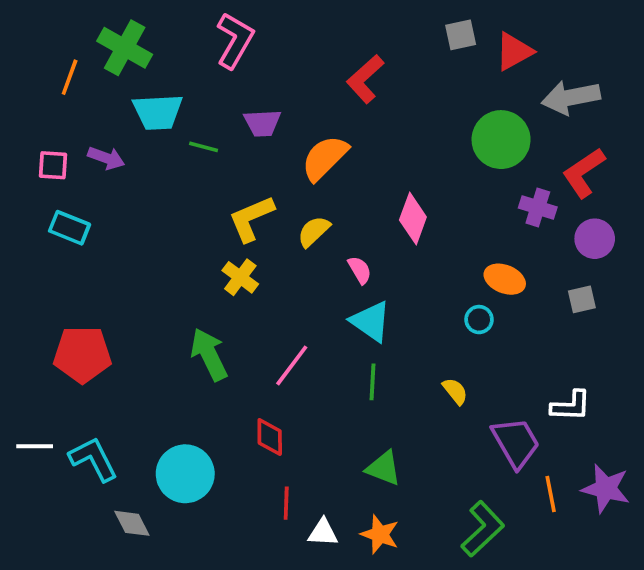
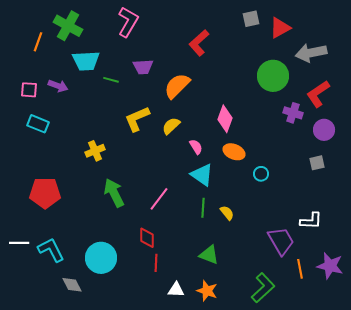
yellow cross: (240, 277) -> (95, 151), moved, turned 30
orange ellipse: (505, 279) -> (234, 152), moved
yellow semicircle: (455, 391) -> (227, 213), moved
red line: (286, 503) -> (156, 263), moved

